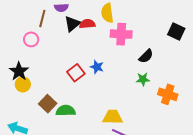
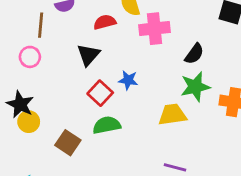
black triangle: (72, 24) -> (88, 55), moved
green star: (143, 79) -> (195, 87), size x1.5
green semicircle: (66, 111) -> (107, 125), moved
yellow trapezoid: (113, 117) -> (172, 115), moved

